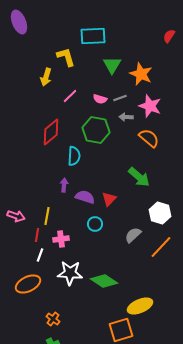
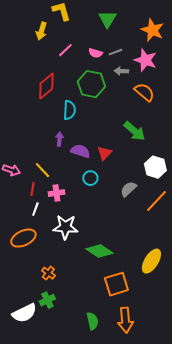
orange star: (141, 74) -> (152, 30), moved
yellow line: (47, 216) -> (42, 170), turned -54
green diamond: (104, 281) -> (99, 251), moved
yellow ellipse: (140, 306) -> (151, 261), moved, turned -35

